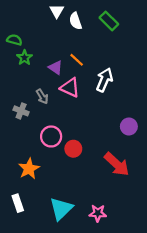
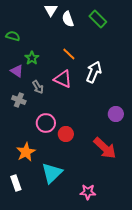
green star: (24, 58) -> (32, 58), moved
purple triangle: (56, 68) -> (17, 71), moved
cyan triangle: (61, 209) -> (52, 173), moved

